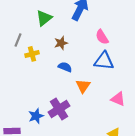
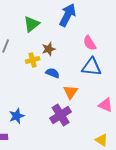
yellow cross: (32, 54) -> (33, 60), moved
purple cross: (59, 109) -> (61, 115), moved
blue star: (36, 116) -> (17, 116), moved

